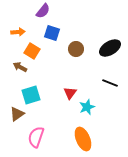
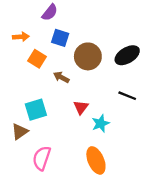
brown circle: (76, 49) -> (88, 56), size x1.5
brown arrow: (20, 67) -> (61, 77), moved

